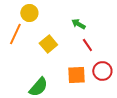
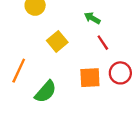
orange line: (15, 34) -> (19, 71), moved

